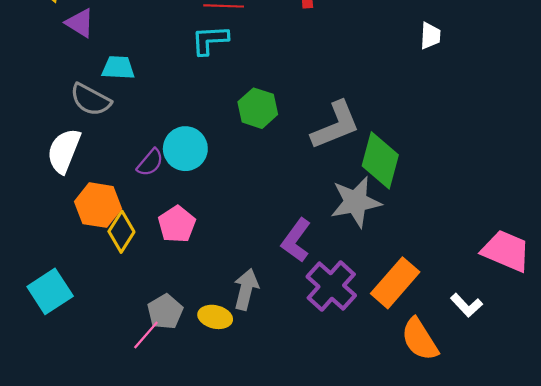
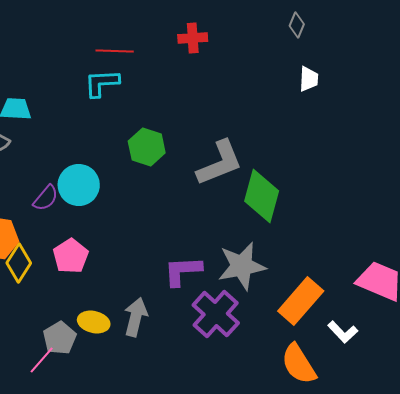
gray star: (356, 202) -> (242, 266), moved
purple L-shape: (296, 240) -> (183, 271), turned 51
orange rectangle: (395, 283) -> (301, 301), moved
yellow ellipse: (215, 317) -> (94, 322), moved

